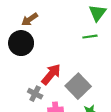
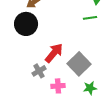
gray cross: (35, 94) -> (39, 71), turned 32

